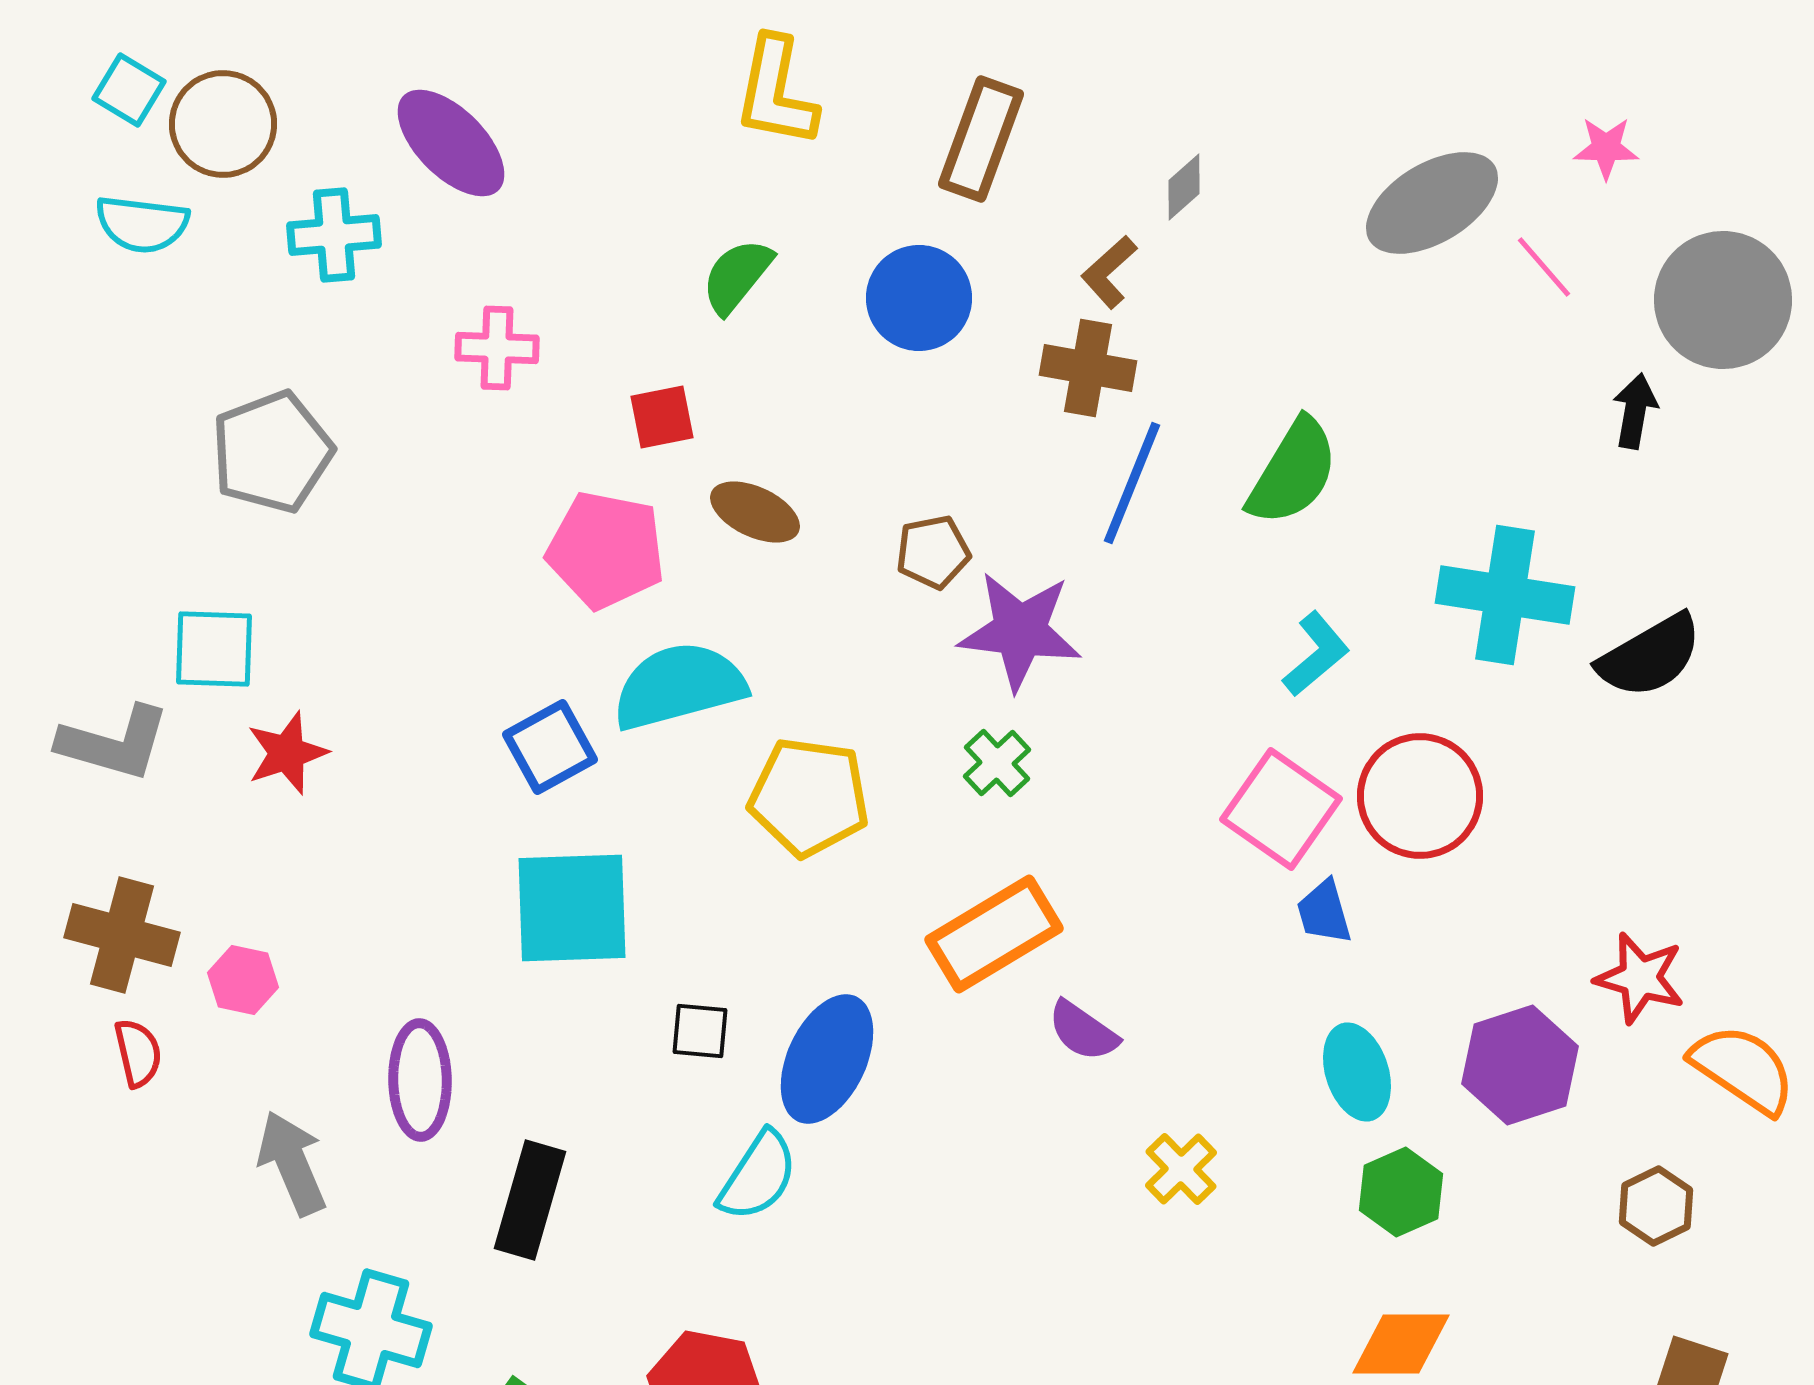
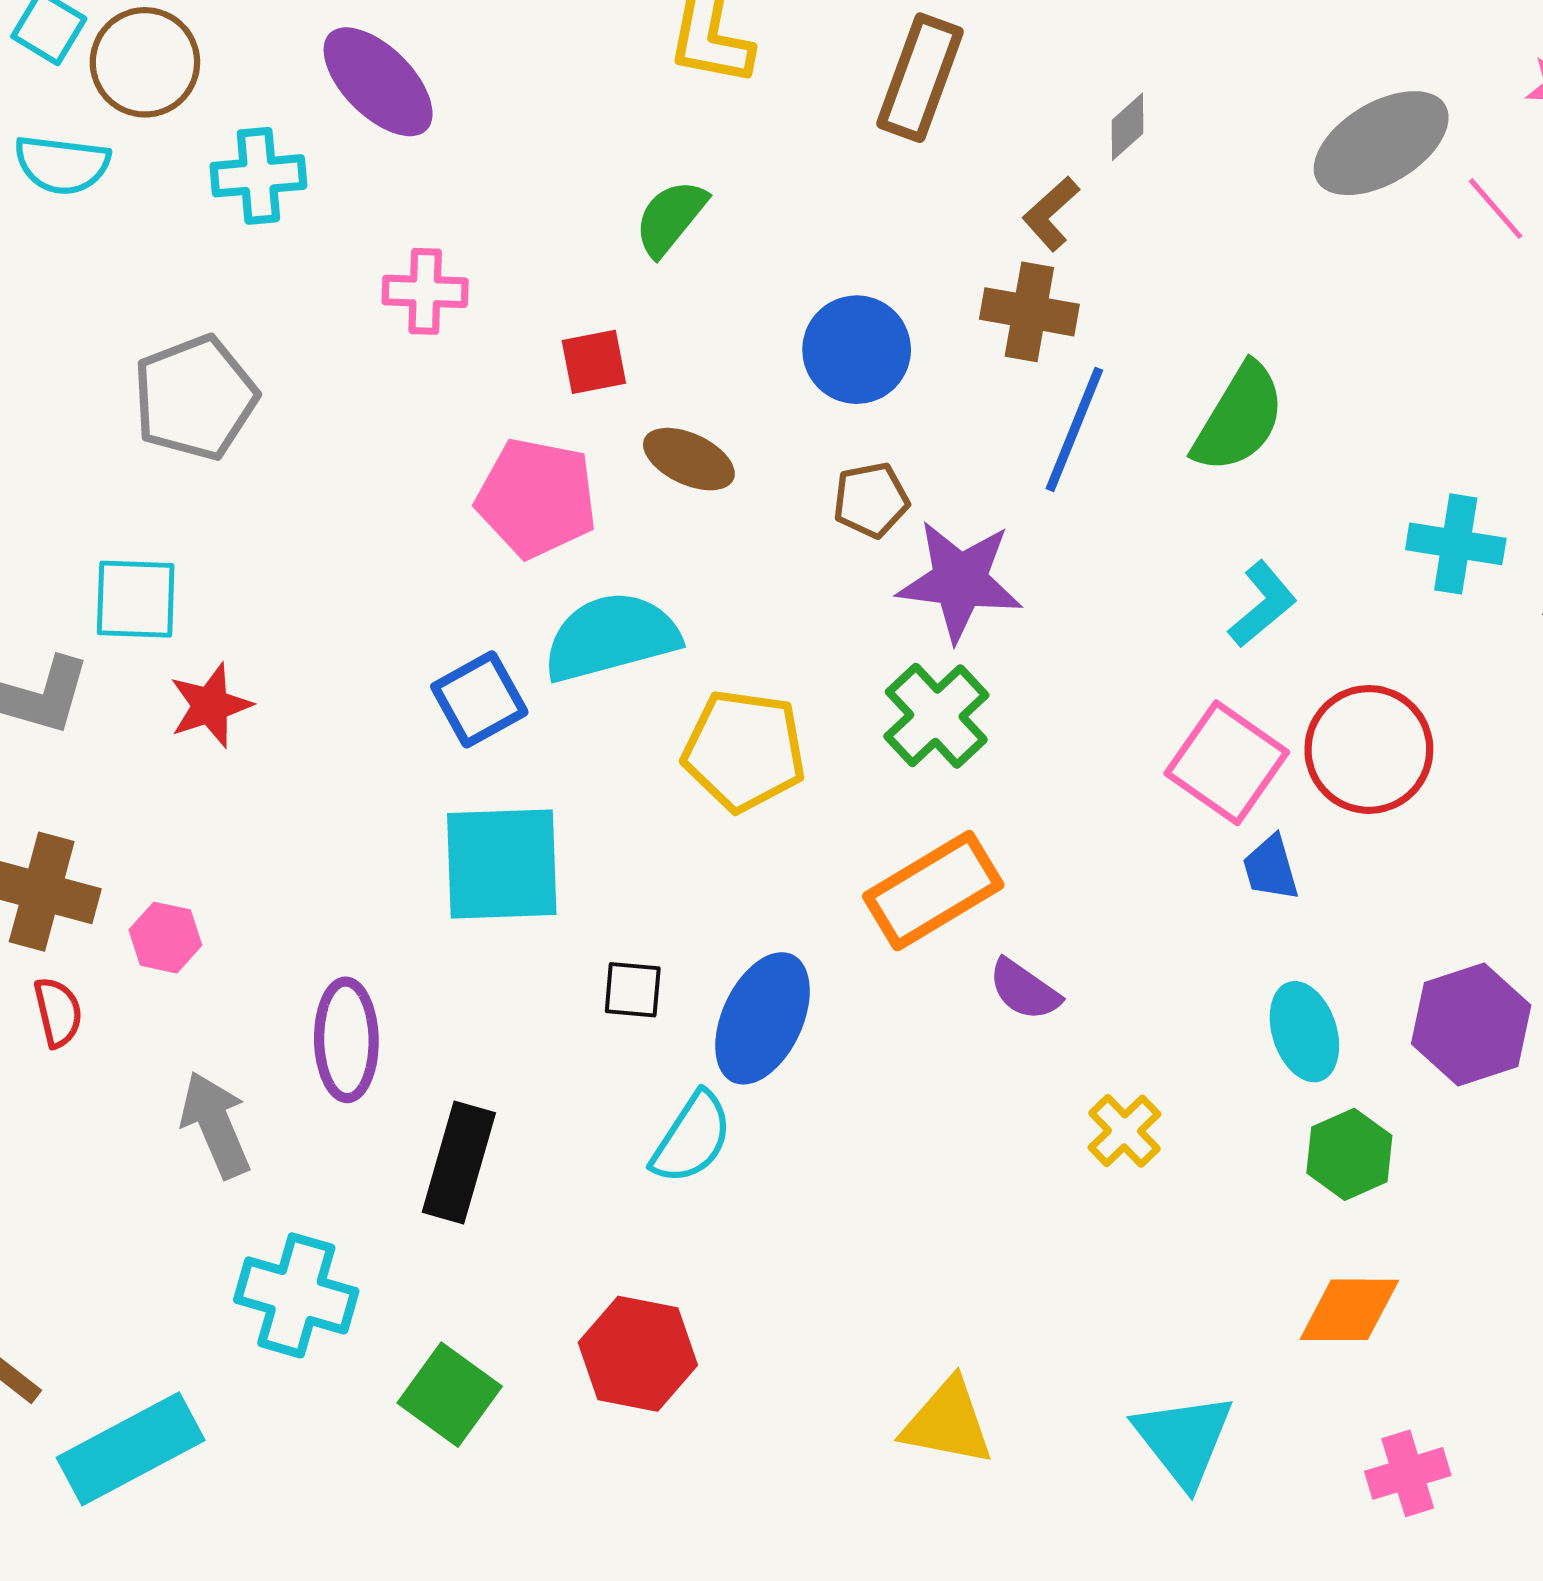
blue circle: (919, 298) -> (857, 350), moved
cyan cross: (1505, 595) -> (1456, 544), size x0.7
green cross: (997, 763) -> (936, 716), size x1.5

